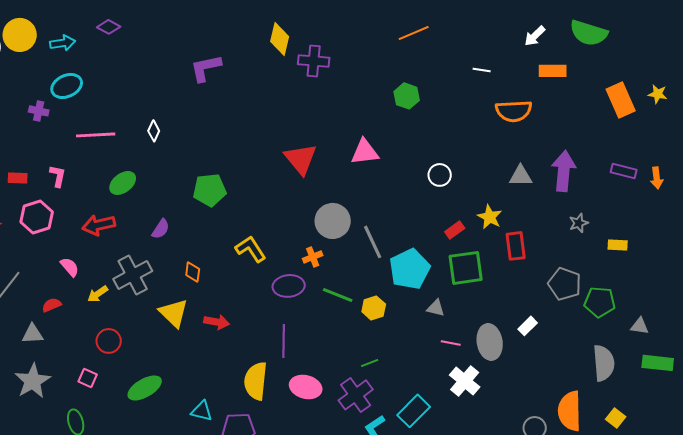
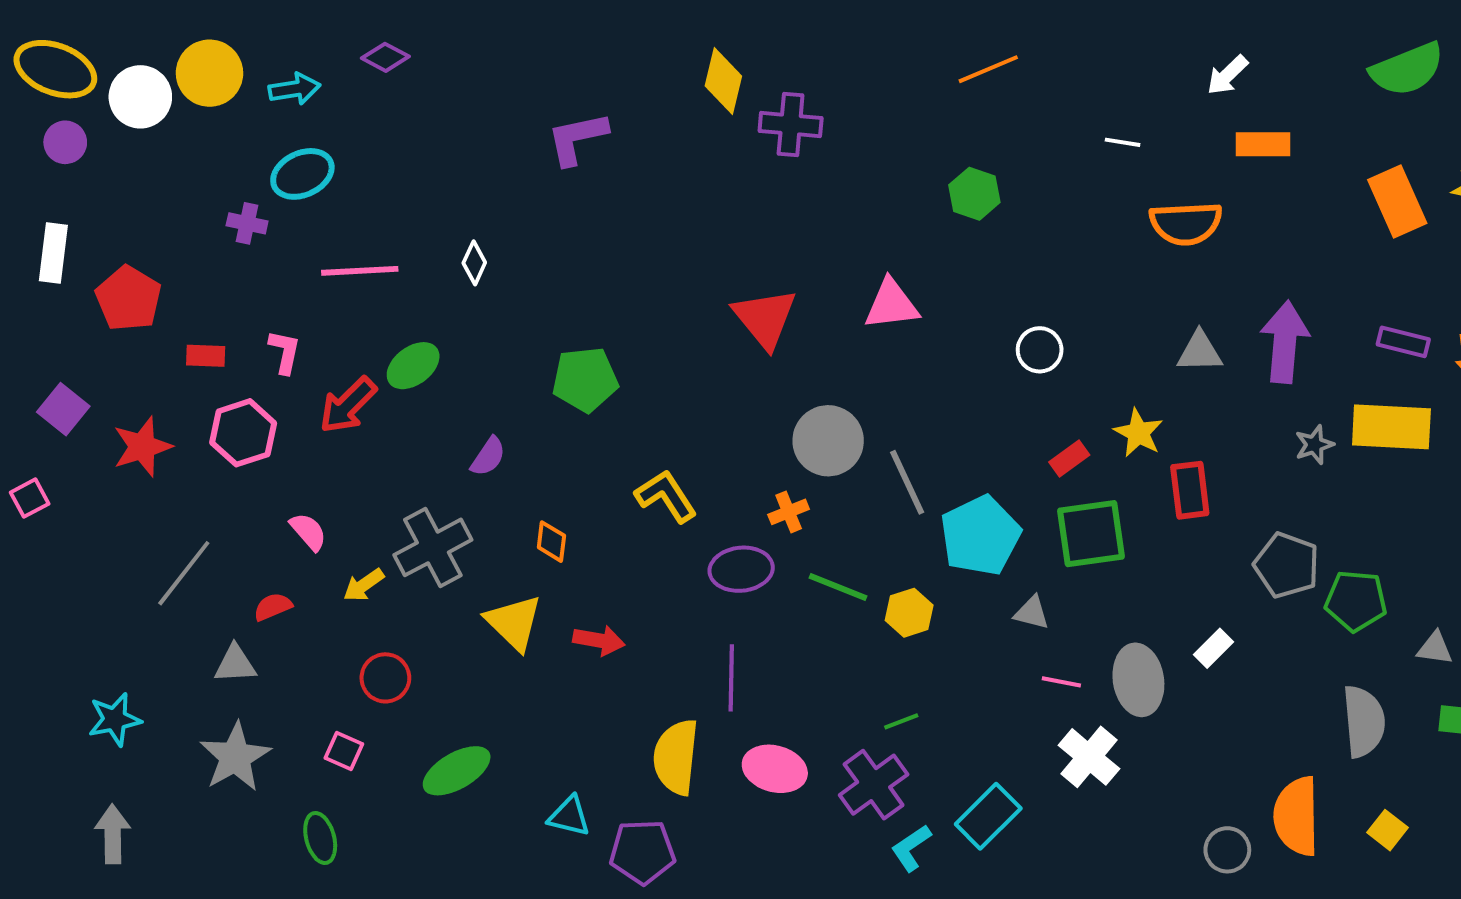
green semicircle: (589, 33) -> (1407, 69), moved, turned -39
red arrow: (99, 225) -> (348, 405), moved, turned -32
yellow rectangle: (618, 245) -> (1391, 427), moved, size x2.0

